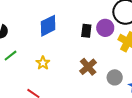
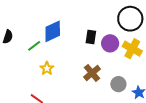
purple circle: (105, 28) -> (110, 43), moved
green line: (10, 56) -> (34, 46), moved

